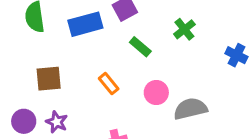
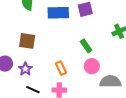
green rectangle: (140, 47) -> (86, 46), moved
orange rectangle: (109, 84) -> (61, 68), moved

